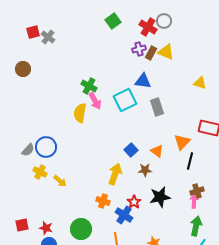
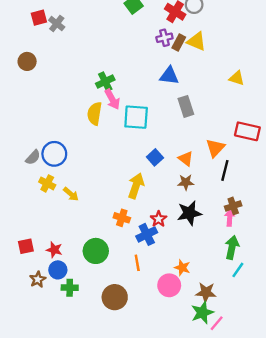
green cross: (89, 86) -> (105, 82), turned 35
cyan square: (125, 100) -> (136, 117), moved, turned 30
brown star: (145, 170) -> (186, 182), moved
blue cross: (124, 215) -> (147, 234), turned 30

